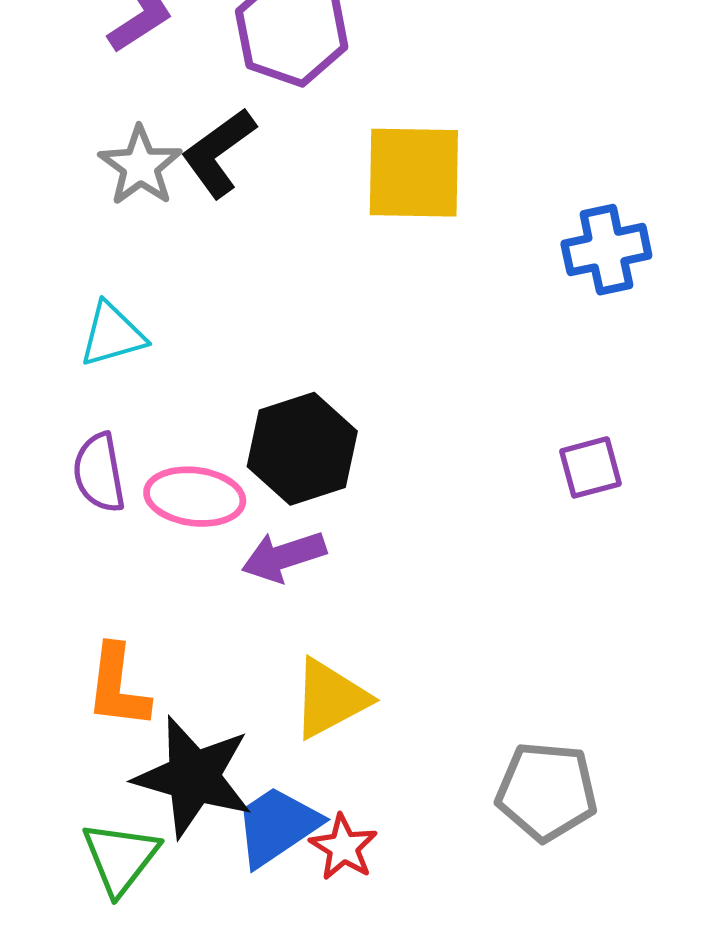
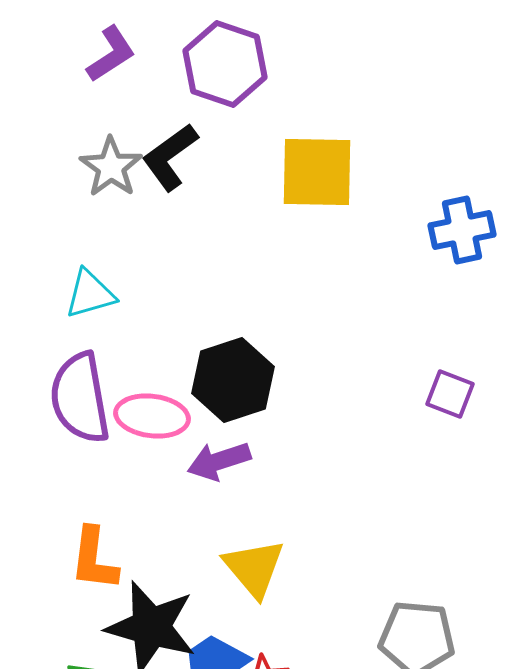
purple square: (590, 467) -> (450, 394), turned 36
purple semicircle: (99, 473) -> (80, 398), size x1.5
yellow triangle: (330, 698) -> (254, 568), turned -42

